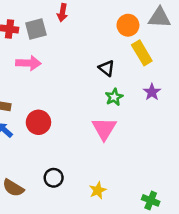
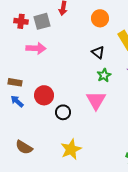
orange circle: (128, 25) -> (100, 18), moved
black circle: (54, 178) -> (63, 112), moved
yellow star: (98, 190) -> (71, 149), moved, size x1.5

